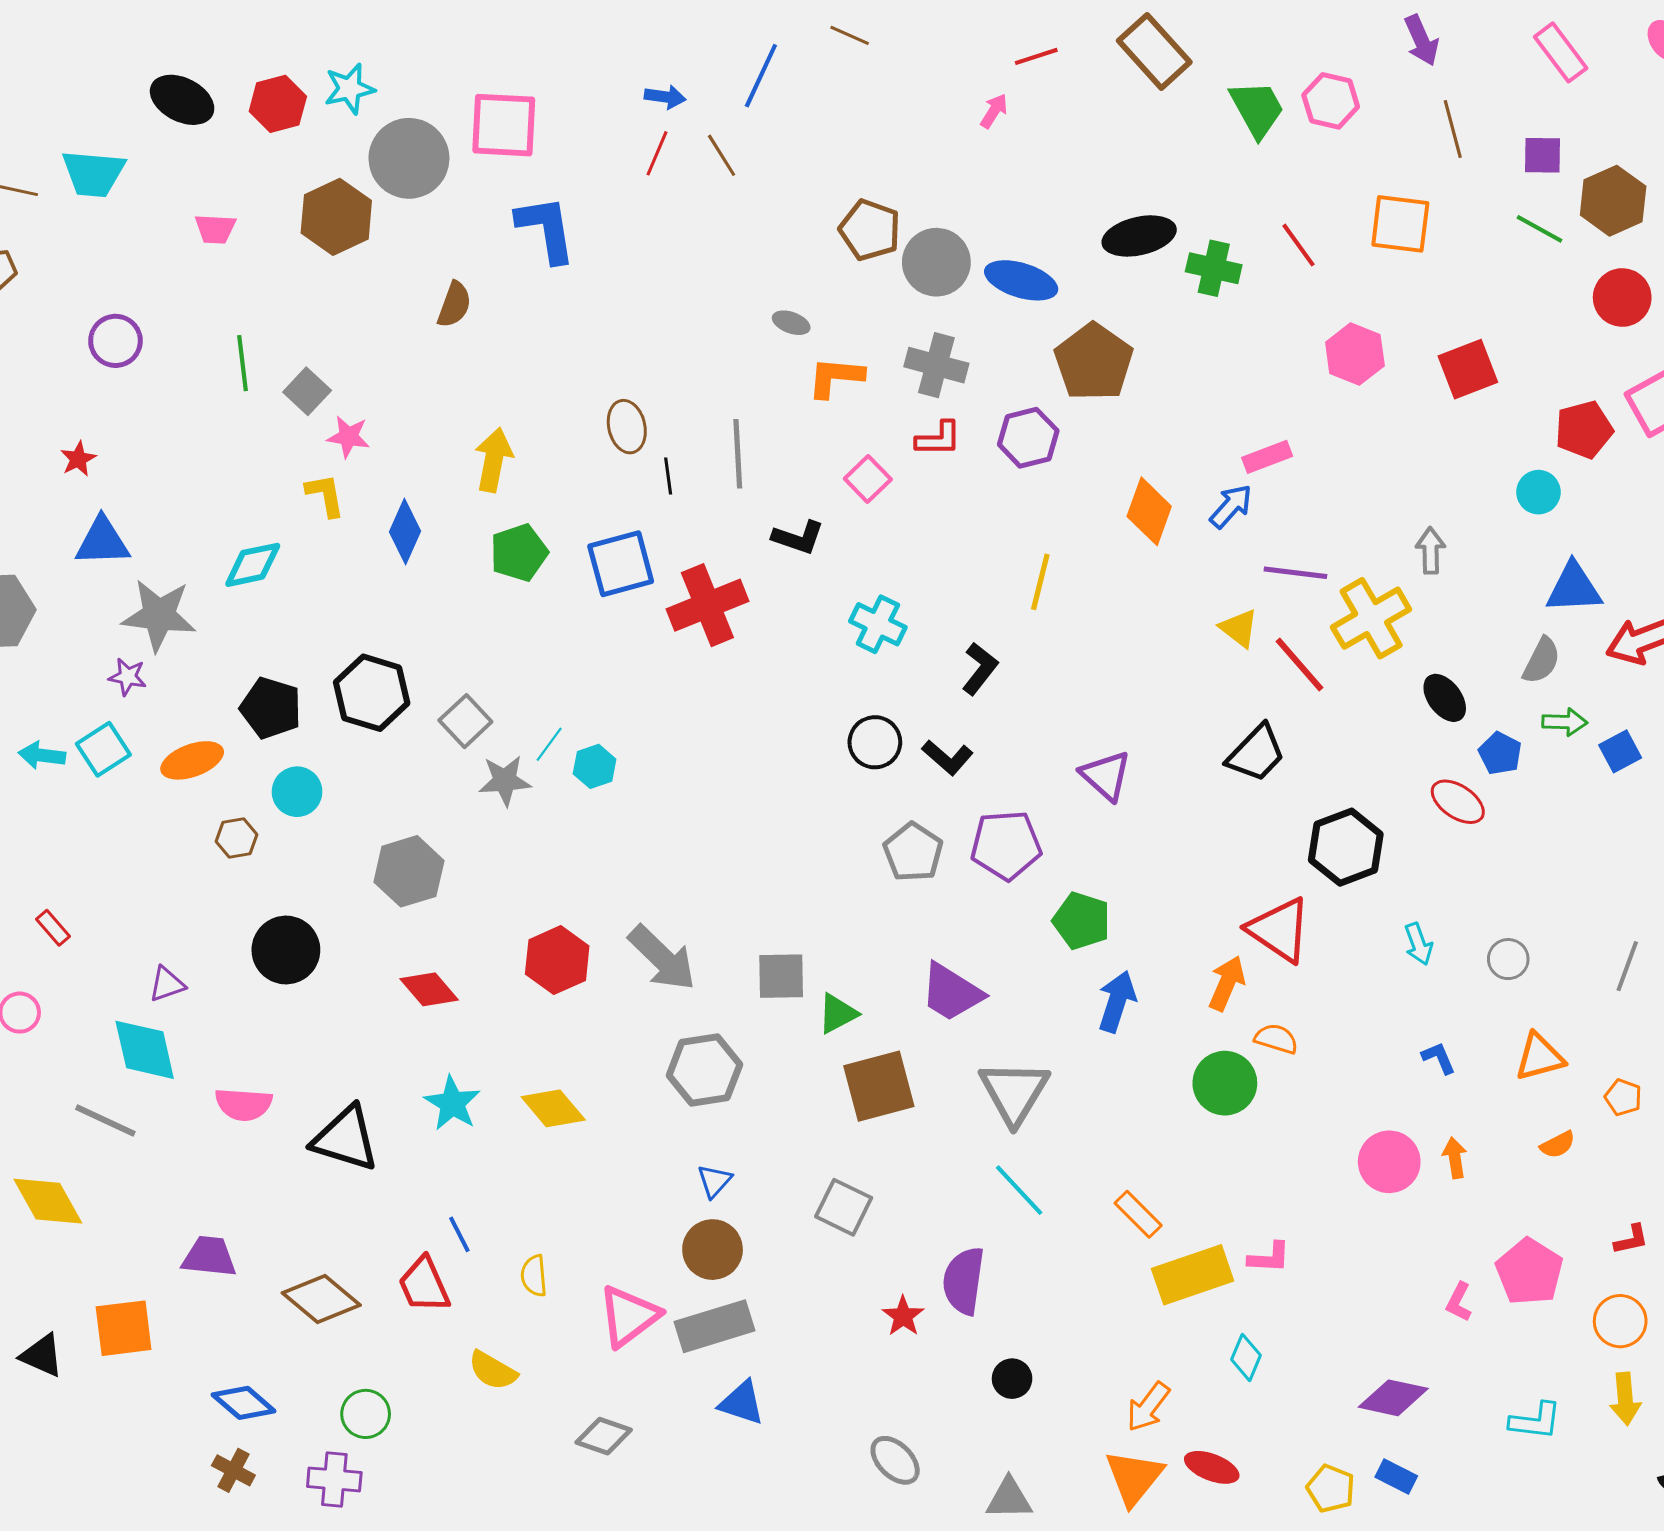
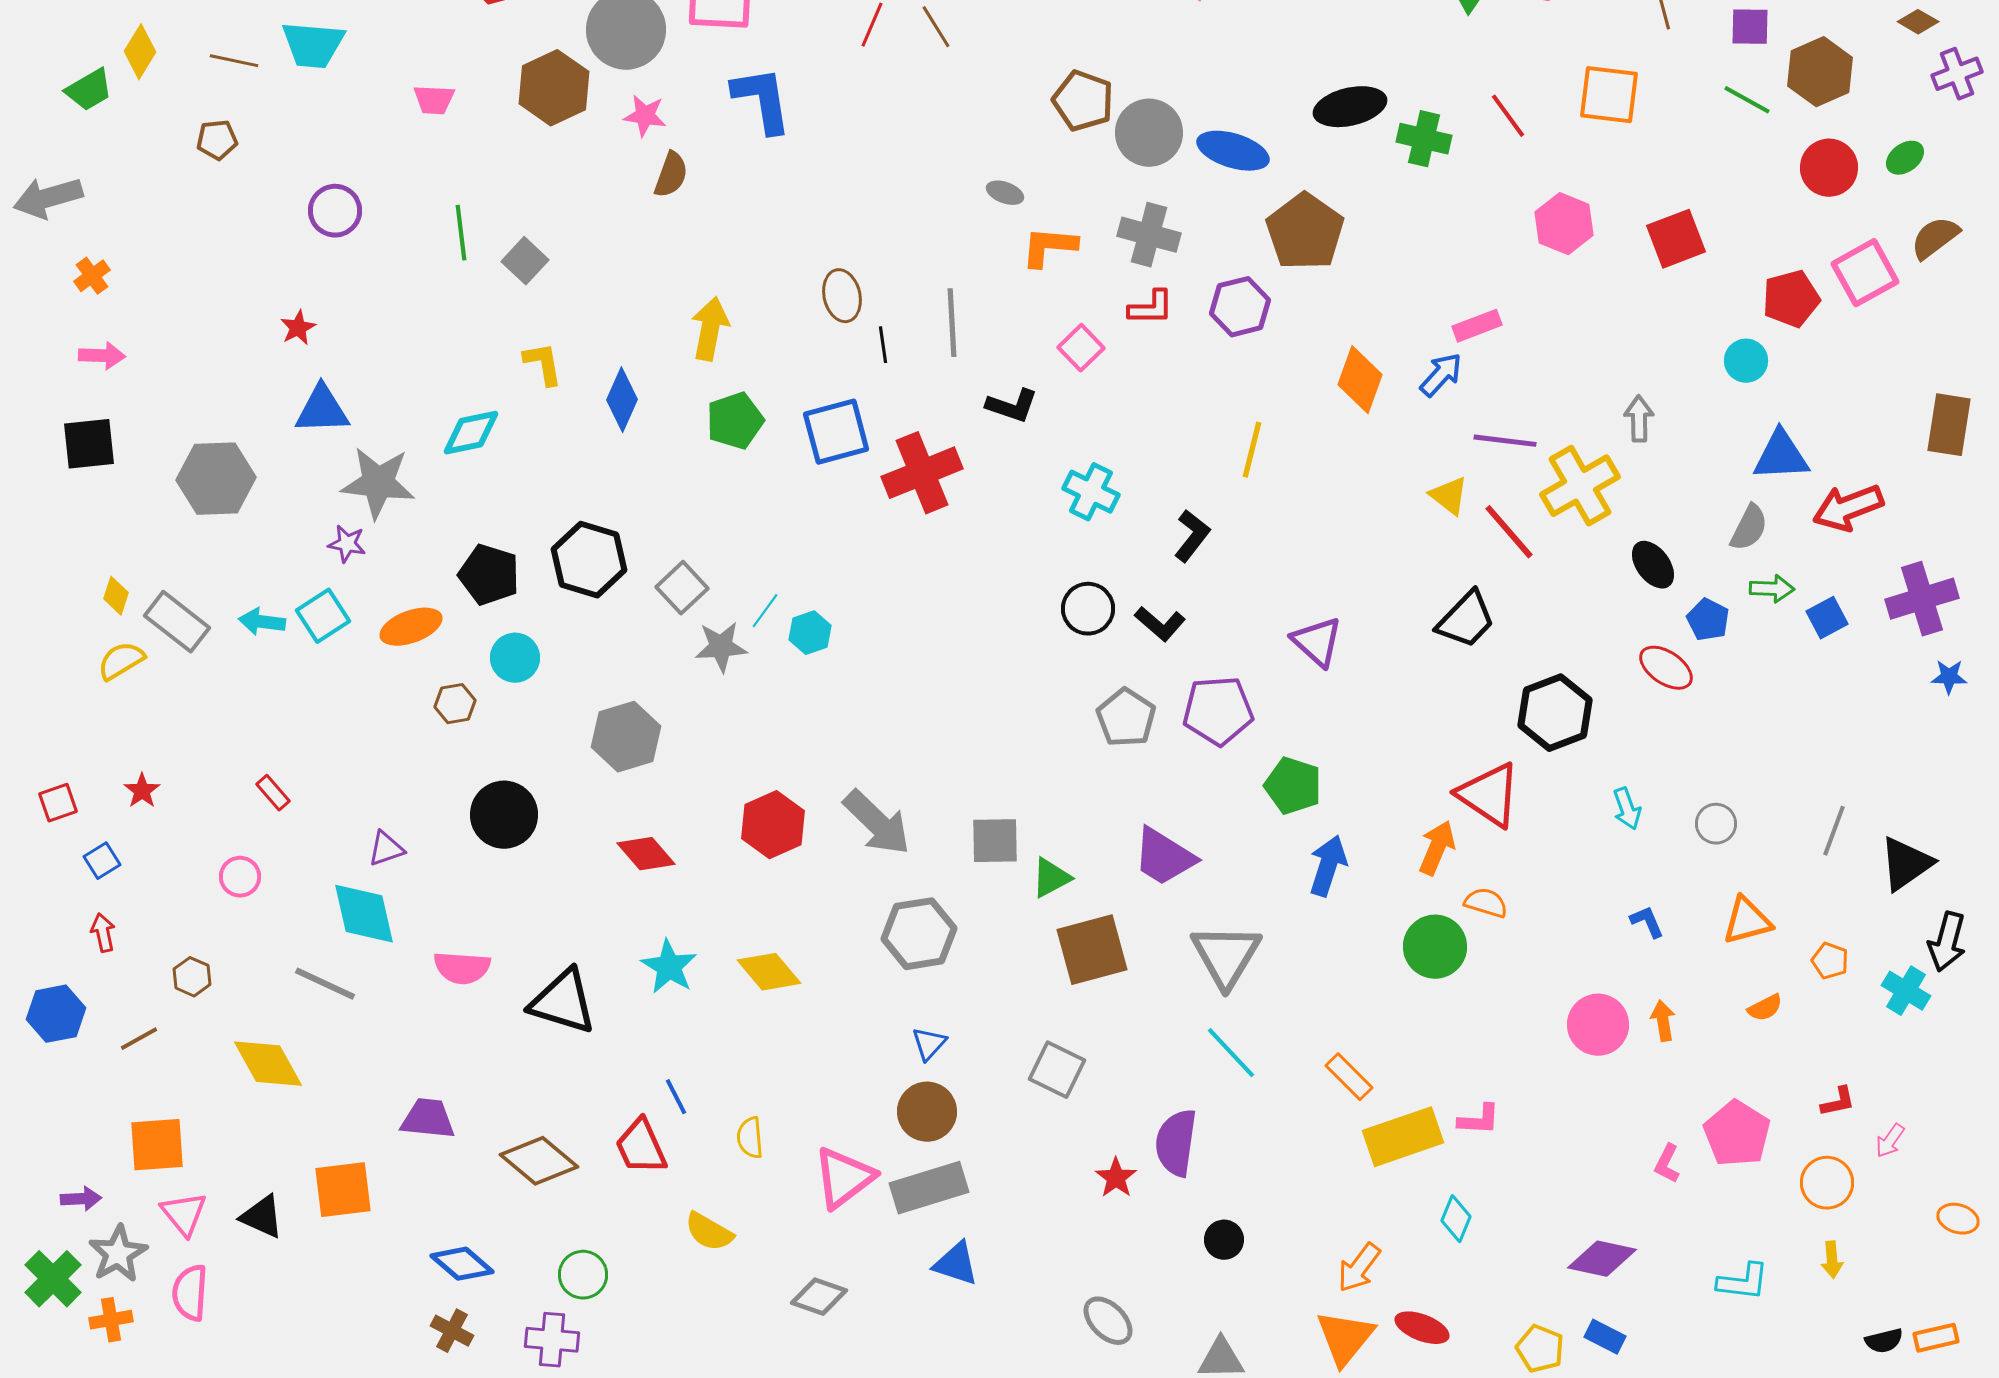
pink star: (348, 437) -> (645, 116), moved
yellow arrow: (1625, 1399) -> (1832, 1260), size x0.7

